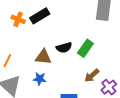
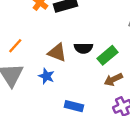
brown arrow: (92, 76) -> (113, 80), moved

